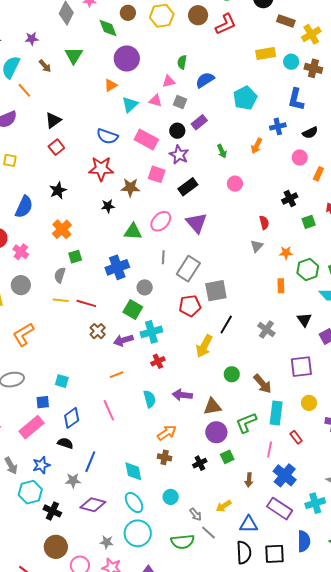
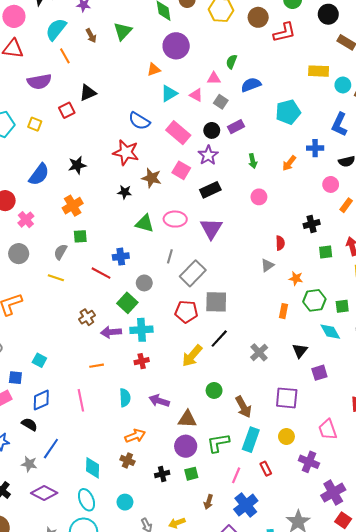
red square: (56, 147) -> (67, 110), moved
pink ellipse: (161, 221) -> (175, 219), turned 35
blue cross: (117, 267) -> (121, 257), size x0.7
red line: (86, 303) -> (101, 273), moved

